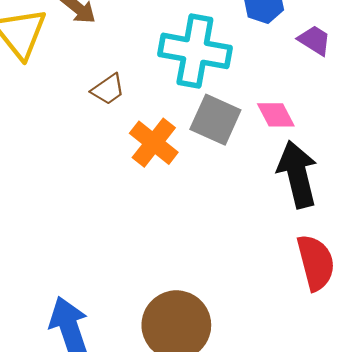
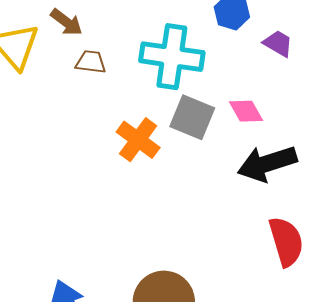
brown trapezoid: (108, 89) -> (91, 62), moved, turned -136
black arrow: (297, 174) -> (267, 163), turned -92

